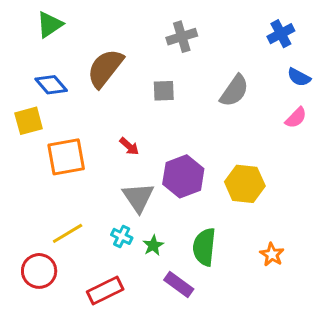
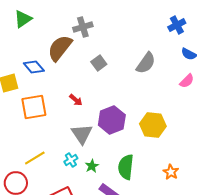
gray cross: (182, 37) -> (83, 27), moved
blue diamond: (51, 85) -> (34, 67), moved
gray square: (164, 91) -> (99, 63), turned -35
cyan cross: (122, 236) -> (71, 160), turned 32

